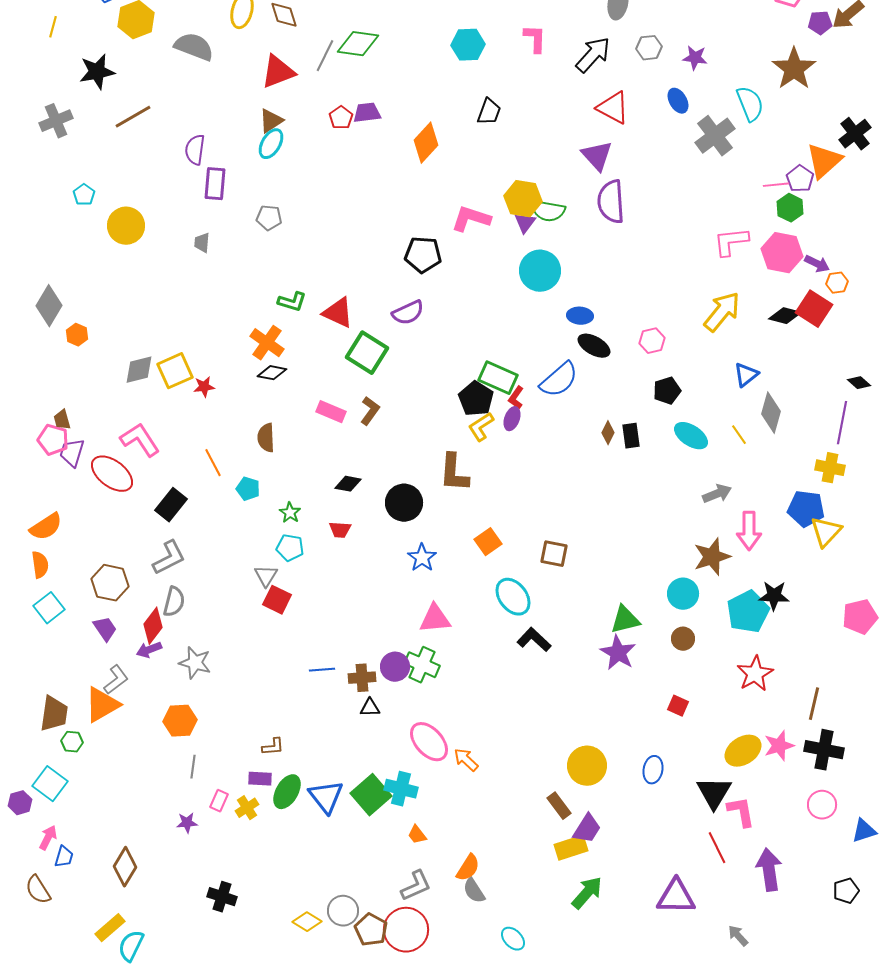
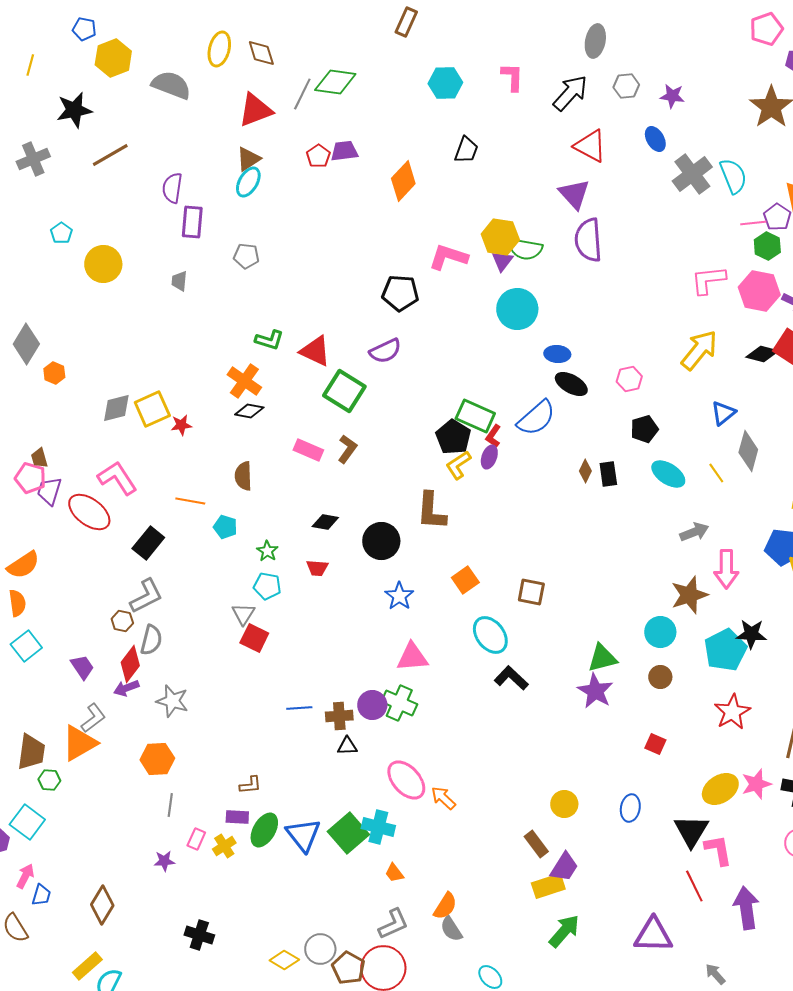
cyan semicircle: (750, 104) -> (733, 176), moved
orange line: (213, 463) -> (190, 501), turned -52
brown hexagon: (110, 583) -> (122, 621), moved, size x0.6
yellow circle: (587, 766) -> (564, 804), size x0.7

